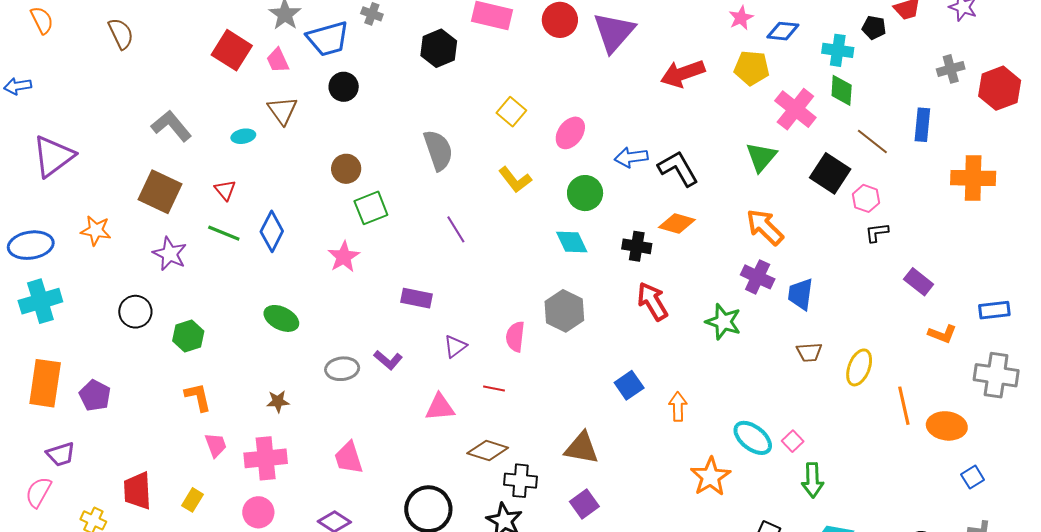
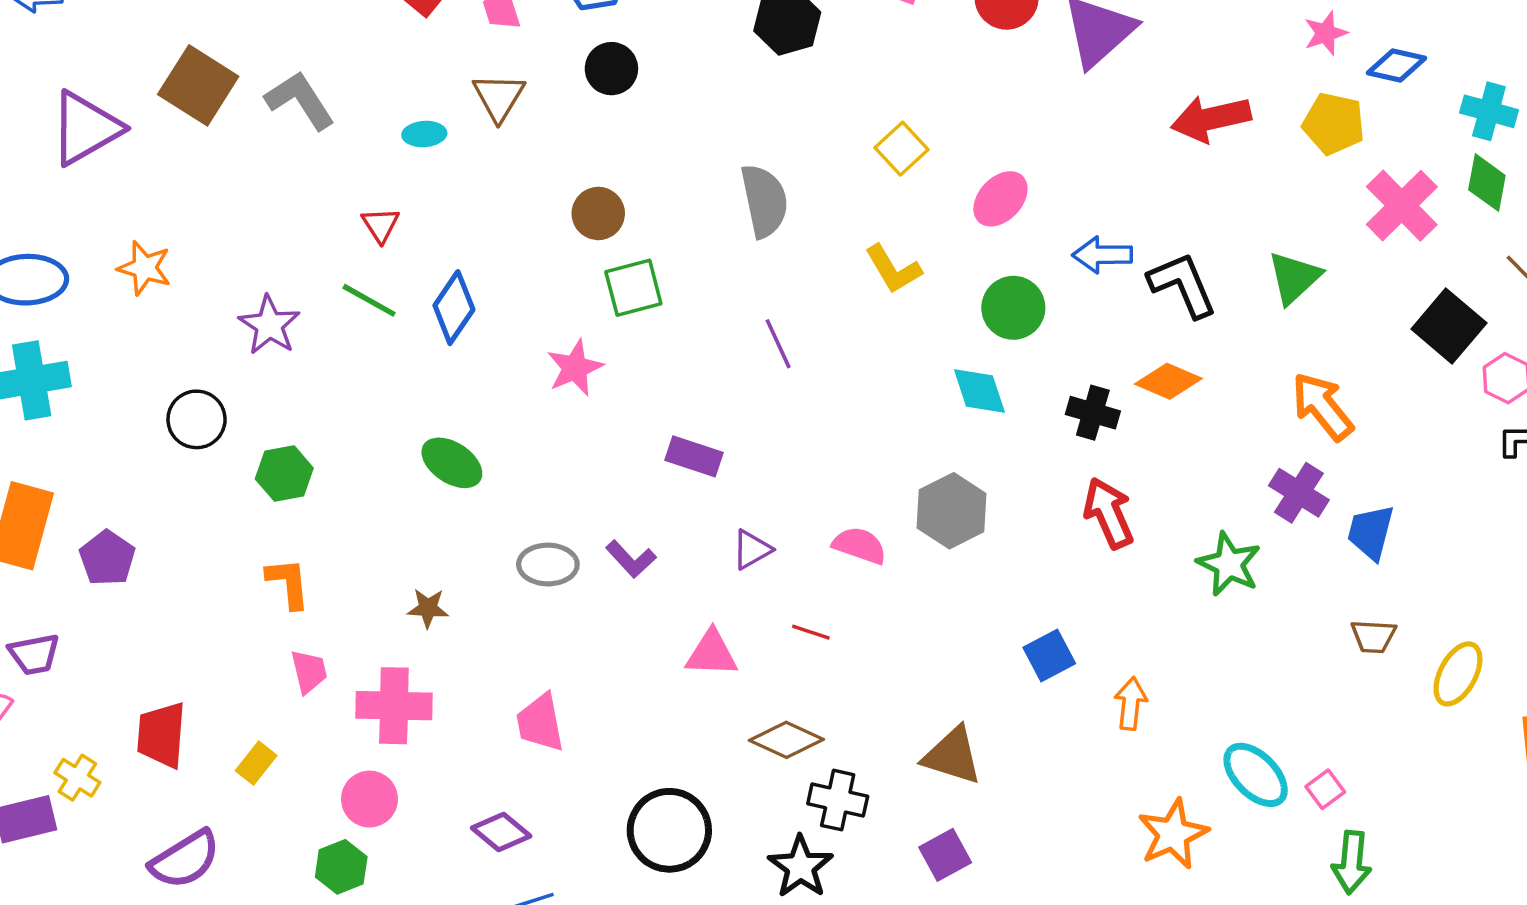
green triangle: (761, 157) -> (1294, 278), moved
brown square: (160, 192) -> (198, 85), moved
pink semicircle: (515, 337) -> (860, 545), turned 96

